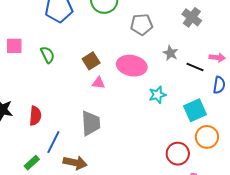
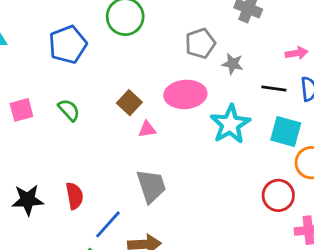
gray pentagon: (142, 25) -> (200, 43), moved
black line: (195, 67) -> (274, 89), moved
cyan star: (158, 95) -> (230, 124), size x1.6
cyan square: (195, 110) -> (286, 131), turned -35
blue line: (53, 142) -> (108, 224), turned 30

